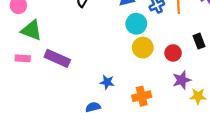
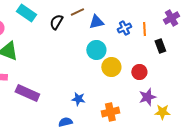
cyan circle: (136, 24) -> (96, 50), moved
black rectangle: (199, 41) -> (160, 46), moved
purple rectangle: (57, 58) -> (27, 93), moved

